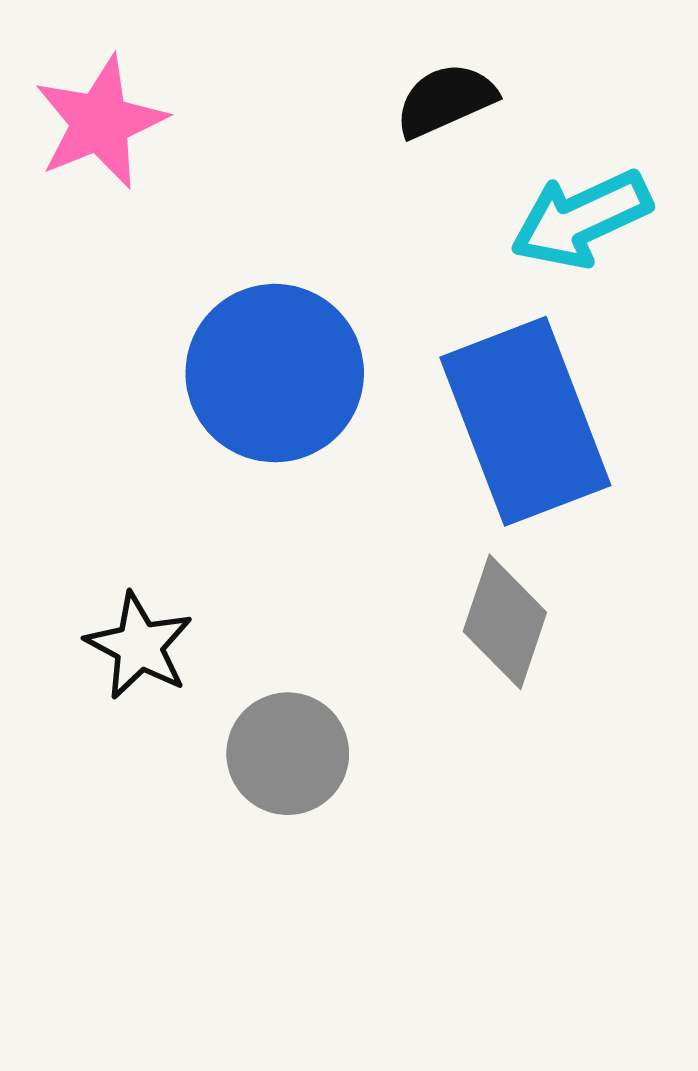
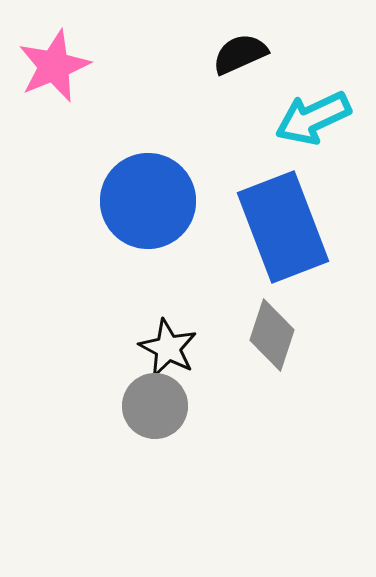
black star: (139, 646) -> (168, 348), moved

